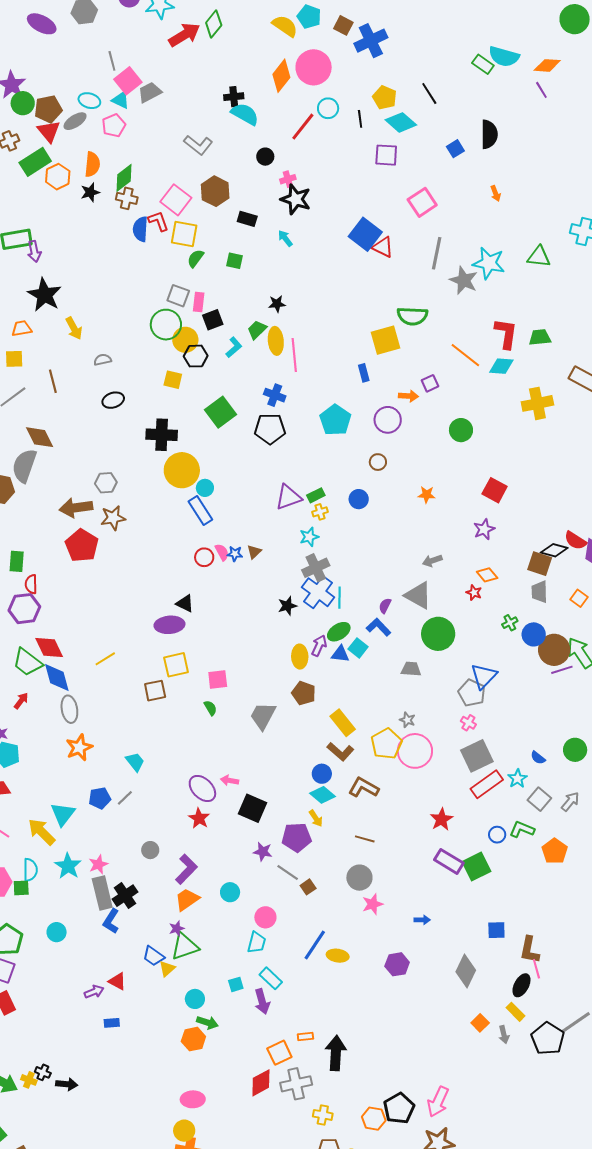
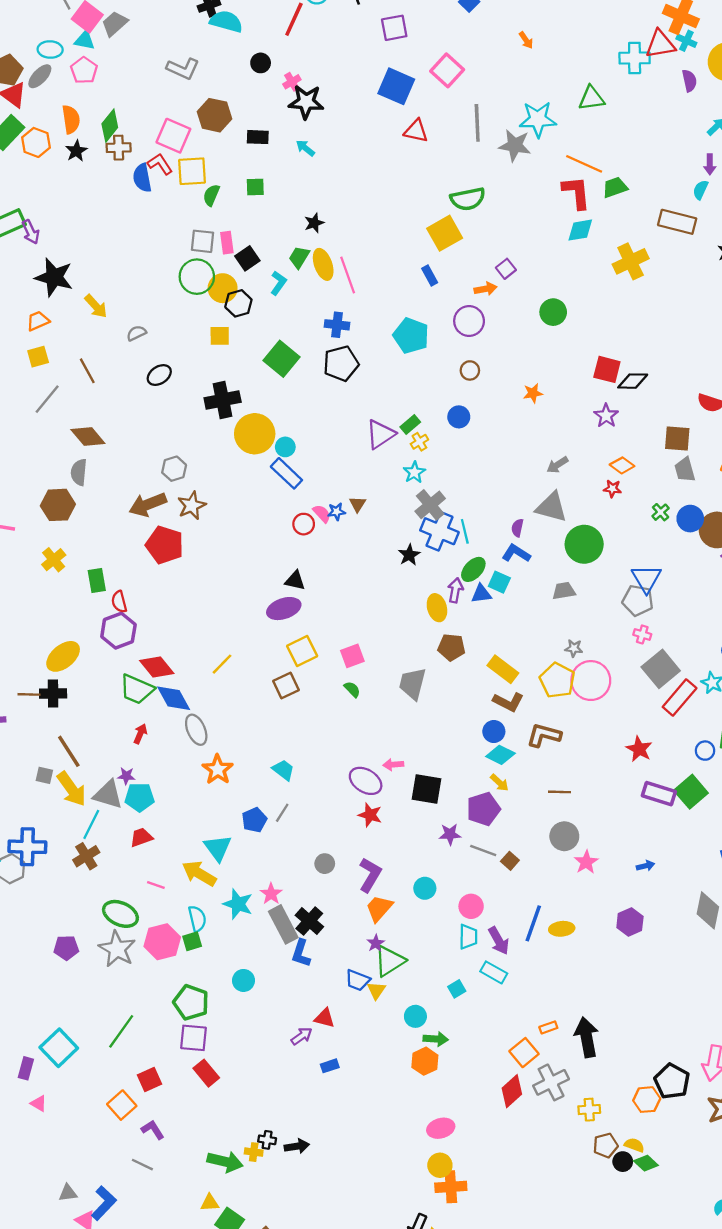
blue square: (365, 234) -> (396, 86), moved
orange line: (465, 355) -> (584, 164), moved
gray semicircle: (24, 466) -> (79, 472), size x0.7
black diamond: (554, 550) -> (633, 381), moved
purple arrow: (262, 1001) -> (499, 941), moved

